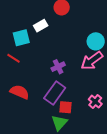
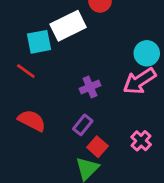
white rectangle: (41, 26) -> (68, 26), size x1.6
purple rectangle: (55, 93) -> (83, 125), size x0.6
red square: (66, 107) -> (97, 147), turned 32

